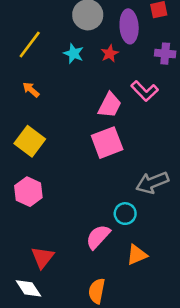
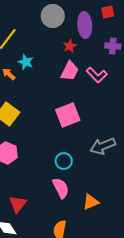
cyan star: (74, 54) -> (26, 62), moved
pink trapezoid: (110, 105) -> (70, 71), moved
cyan circle: (125, 214) -> (64, 161), moved
pink semicircle: (98, 237) -> (61, 188), turned 110

